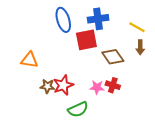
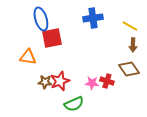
blue ellipse: (63, 20) -> (41, 19), moved
red square: (86, 40) -> (52, 38), moved
brown diamond: (113, 57) -> (129, 69), moved

